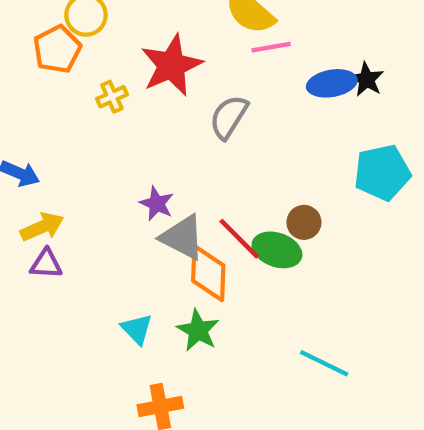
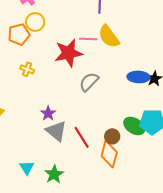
pink line: (271, 47) -> (88, 39), moved
yellow cross: (112, 97) -> (27, 69), moved, turned 32
green ellipse: (277, 250) -> (134, 126), moved
orange diamond: (208, 273) -> (109, 154), moved

